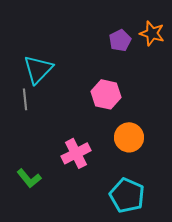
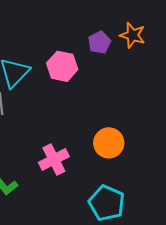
pink hexagon: (106, 94) -> (62, 66), moved

